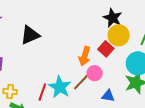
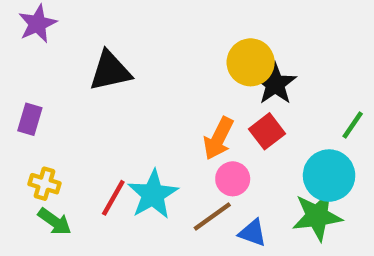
black star: (113, 18) -> (275, 84), moved
yellow circle: (119, 35) -> (251, 62), moved
brown line: (81, 82) -> (212, 217), moved

